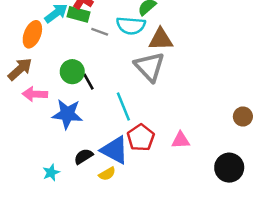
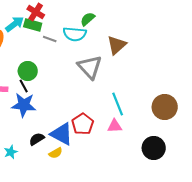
brown triangle: (161, 39) -> (117, 45), moved, turned -40
black line: (88, 82) -> (24, 86), moved
cyan line: (123, 107) -> (118, 104), moved
brown circle: (243, 117) -> (165, 107), size x1.6

